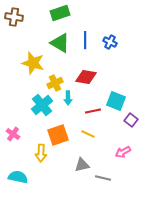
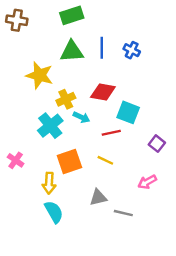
green triangle: (60, 43) -> (72, 51), turned -35
cyan arrow: (68, 98) -> (81, 117), turned -64
cyan square: (116, 101) -> (128, 112), moved
cyan semicircle: (18, 177) -> (54, 212), moved, turned 48

